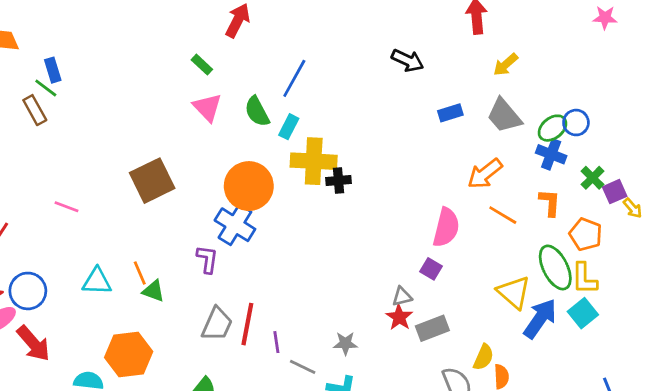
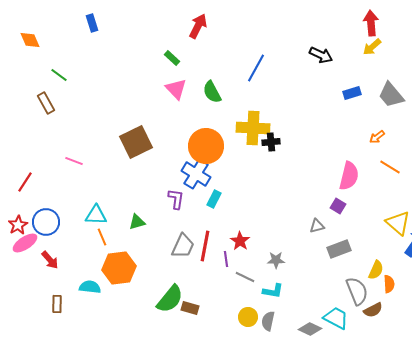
yellow arrow: (506, 65) -> (372, 47), moved
blue rectangle: (53, 70) -> (92, 23), moved
blue line: (294, 78) -> (256, 68), moved
brown rectangle: (35, 110) -> (46, 103), moved
cyan rectangle: (289, 127) -> (214, 199), moved
orange arrow: (485, 174) -> (377, 137), size x0.6
orange line: (140, 273) -> (102, 237), moved
green triangle: (153, 291) -> (137, 222), turned -36
red star: (399, 317) -> (240, 241), moved
red arrow: (33, 343) -> (50, 260), size x0.7

